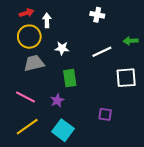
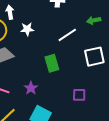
white star: (62, 48) -> (27, 29), moved
green rectangle: (70, 78) -> (52, 63), moved

